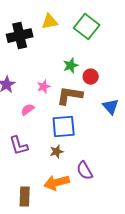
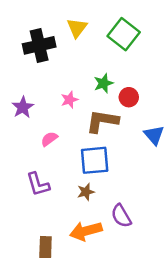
yellow triangle: (50, 22) -> (77, 28), turned -42
pink star: (44, 87) -> (69, 100), moved

